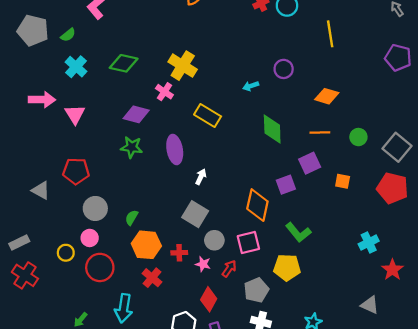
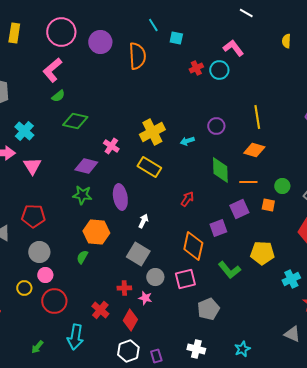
yellow line: (330, 34) -> (257, 117), moved
green semicircle: (68, 35) -> (58, 96), moved
yellow cross: (183, 66) -> (152, 132), moved, turned 30
cyan cross: (76, 67) -> (24, 131), moved
green diamond: (272, 129) -> (220, 170), moved
orange square: (343, 181) -> (268, 205), moved
gray circle: (95, 208) -> (39, 252), moved
orange hexagon: (146, 245) -> (96, 232), moved
yellow pentagon: (287, 267) -> (262, 253), moved
red arrow: (229, 269) -> (187, 199), moved
gray pentagon: (256, 290) -> (208, 309), moved
red diamond: (209, 299) -> (130, 320), moved

